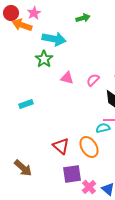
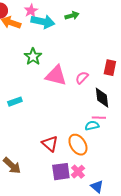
pink star: (34, 13) -> (31, 11), moved
cyan arrow: (54, 39) -> (43, 22), moved
pink triangle: (67, 78) -> (56, 76), size x1.6
pink cross: (89, 187) -> (78, 172), moved

